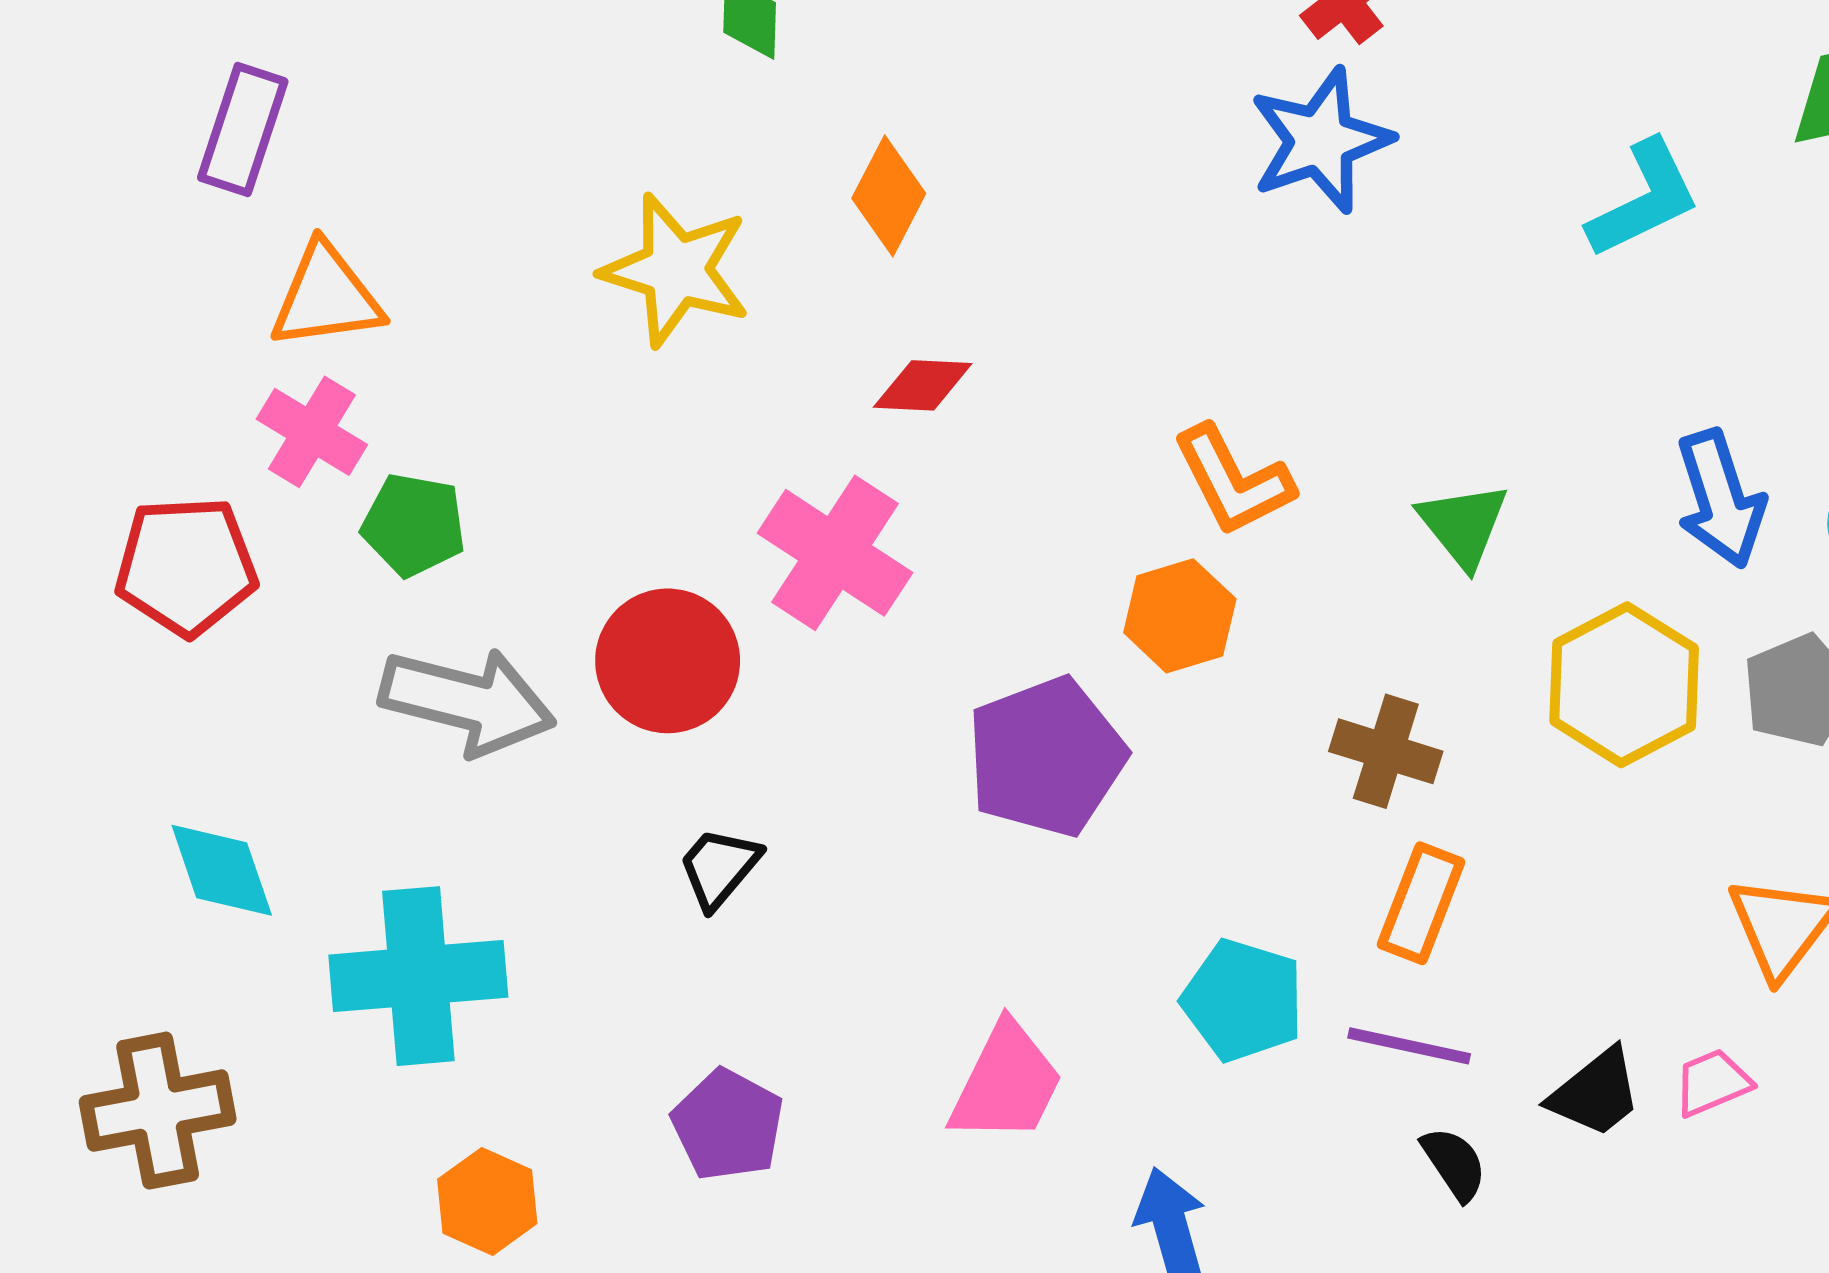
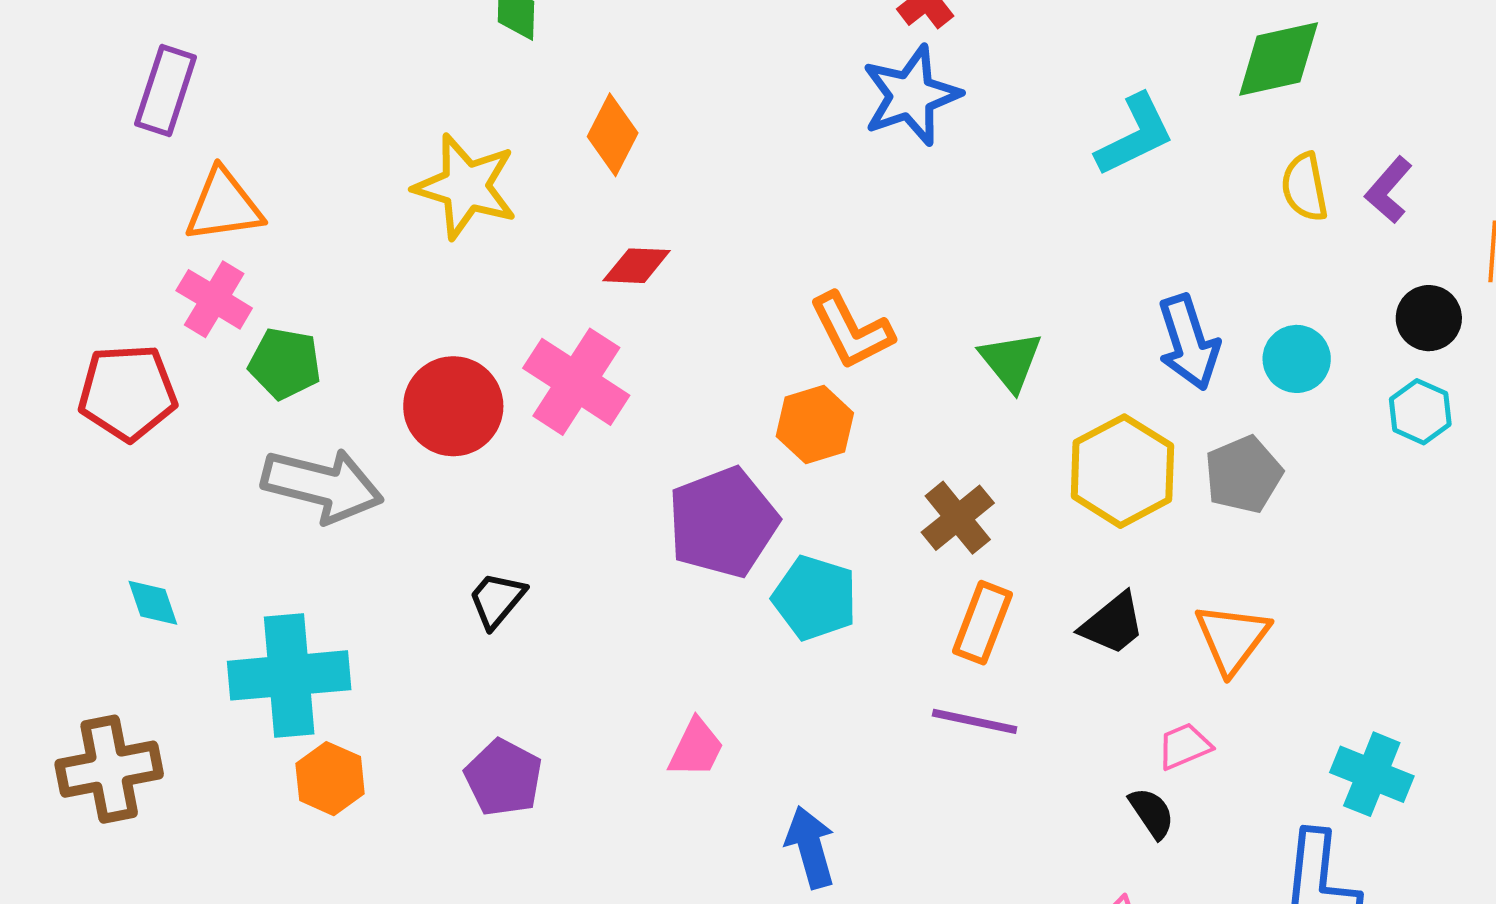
red circle: (668, 661) -> (453, 406), moved
brown cross: (1386, 751) -> (958, 518), turned 34
cyan diamond: (222, 870) -> (153, 603), size x0.7
cyan pentagon: (1243, 1000) -> (815, 598), moved
pink trapezoid: (1006, 1083) -> (696, 748), size x0.7
black trapezoid: (1596, 1093) -> (1113, 624), moved
black semicircle: (1454, 1164) -> (1152, 813), moved
orange hexagon: (487, 1201) -> (330, 779), moved

